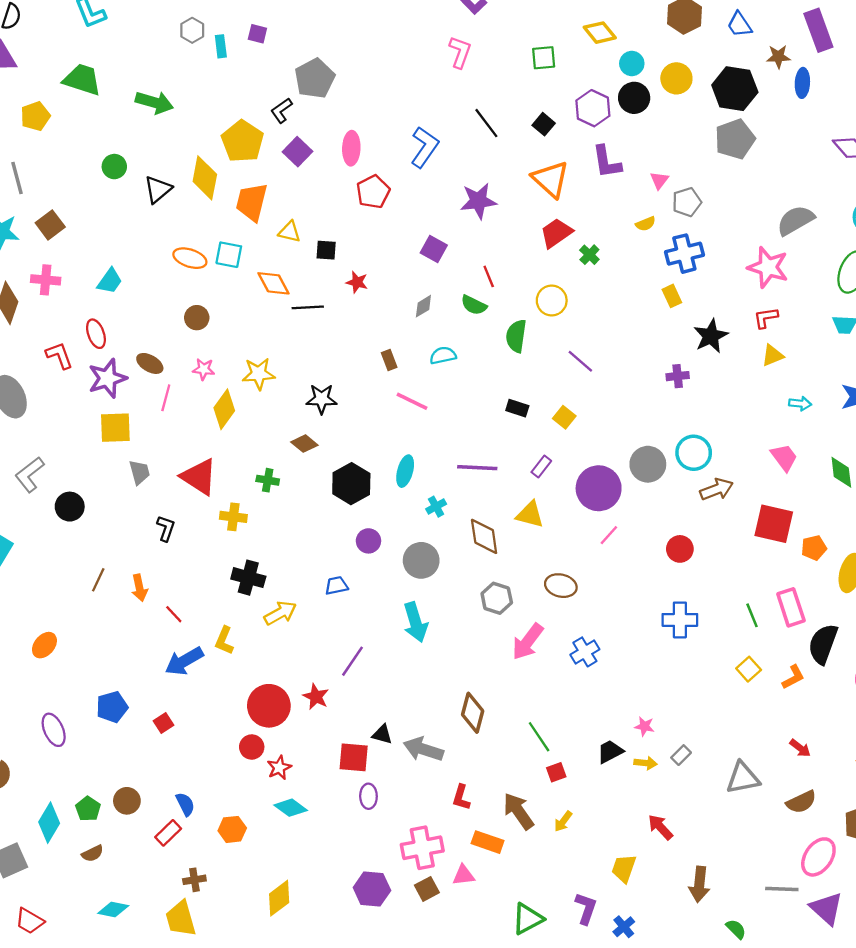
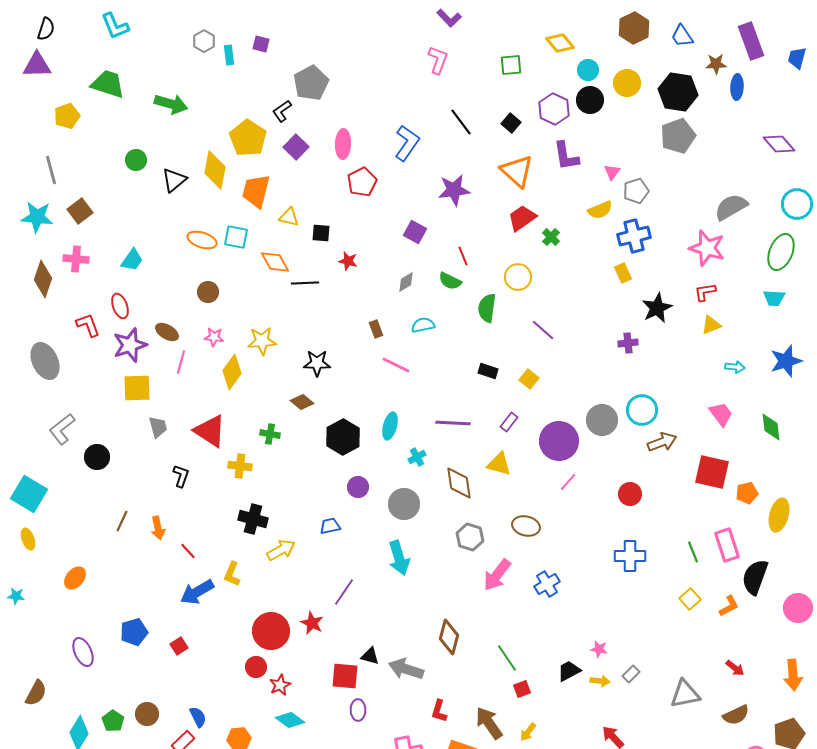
yellow semicircle: (646, 224) -> (600, 210), size x1.4

